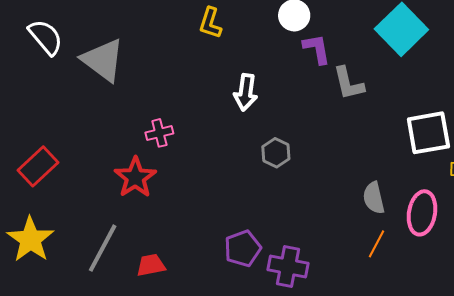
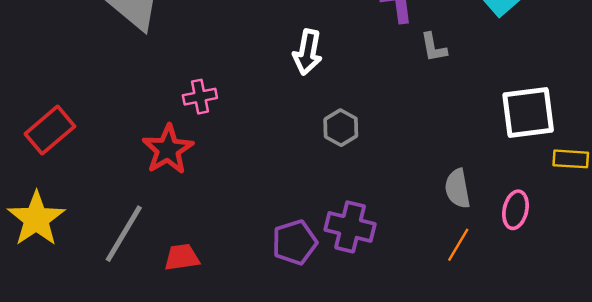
gray L-shape: (348, 83) -> (434, 47), size x0.7
pink ellipse: (422, 213) -> (515, 210), size x0.7
purple cross: (288, 267) -> (350, 227), moved

